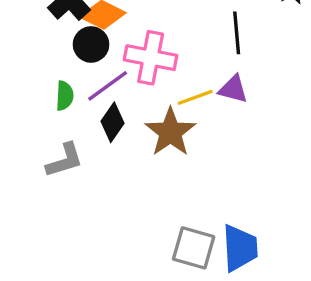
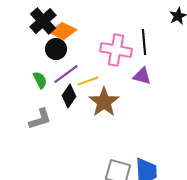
pink cross: (151, 58) -> (116, 50), moved
green semicircle: (65, 96) -> (40, 80), turned -30
yellow line: (195, 97) -> (88, 81), moved

